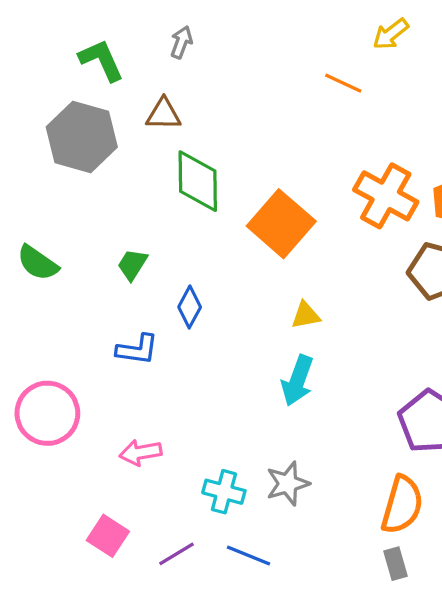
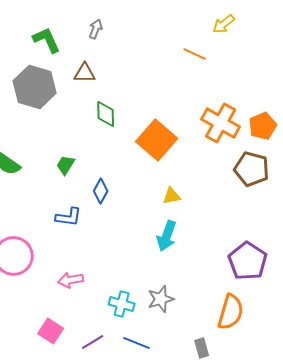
green diamond: (198, 181) -> (106, 114), size x0.7
gray rectangle: (396, 564) -> (202, 348), moved

